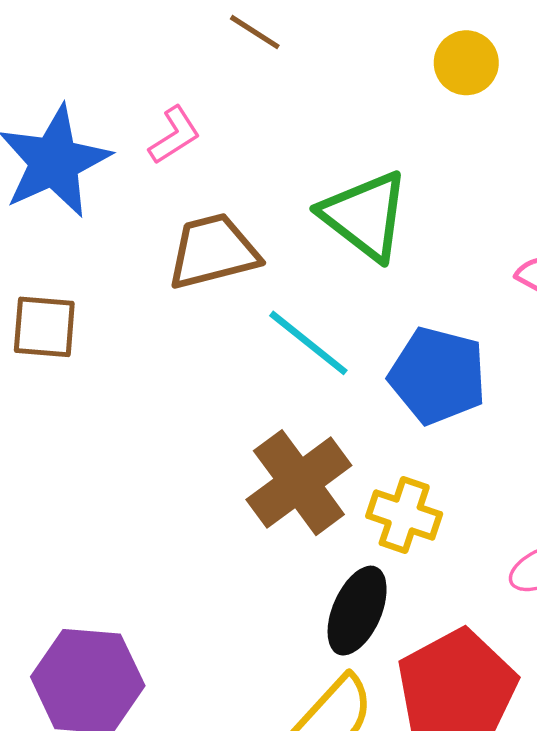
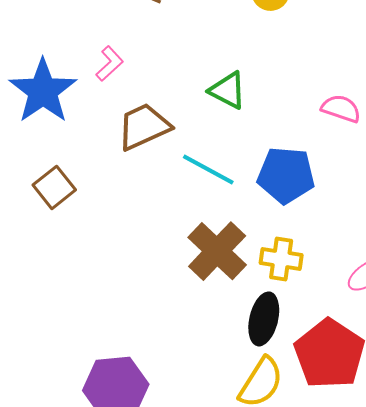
green triangle: (365, 216) -> (228, 90), size x0.7
brown square: (44, 327) -> (54, 187), turned -33

